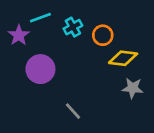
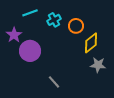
purple star: (19, 35) -> (14, 35), moved
yellow diamond: (123, 58) -> (91, 43), turned -45

